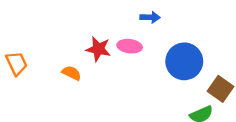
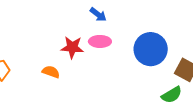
blue arrow: (150, 17) -> (98, 15), moved, turned 42

